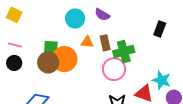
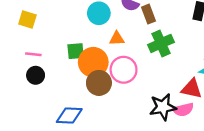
brown rectangle: (105, 43) -> (148, 14), moved
brown circle: (48, 62) -> (99, 83), moved
pink circle: (114, 69) -> (124, 70), moved

